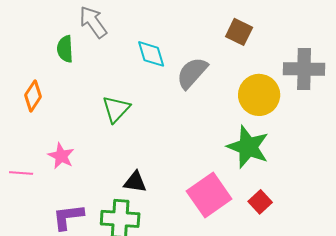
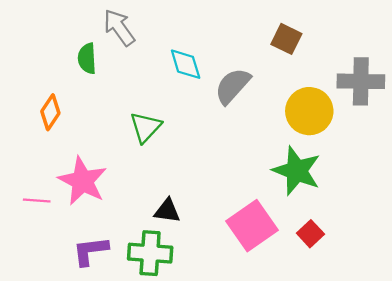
pink star: (61, 156) -> (82, 181), size x1.6

